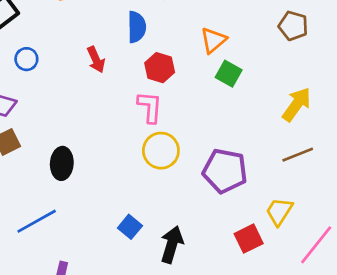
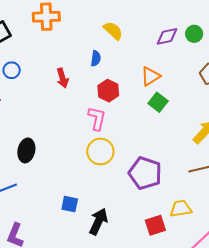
blue semicircle: (137, 27) -> (96, 58), size x0.7
yellow trapezoid: (279, 211) -> (181, 209), turned 40
blue square: (130, 227) -> (70, 204), turned -36

